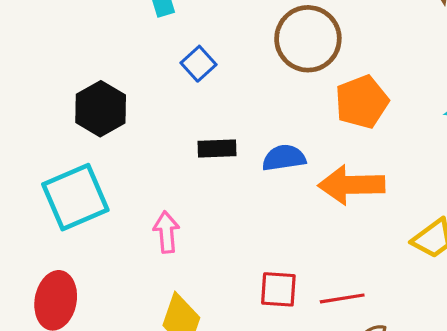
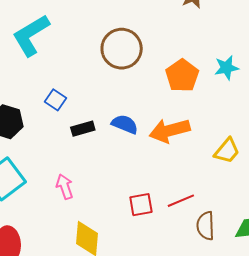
blue square: (199, 64) -> (55, 100), moved
orange pentagon: (362, 102) -> (182, 76), moved
blue semicircle: (284, 158) -> (125, 124), turned 44

